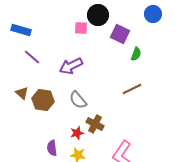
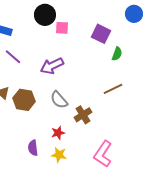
black circle: (98, 15) -> (45, 15), moved
brown cross: (95, 124) -> (83, 115), moved, turned 30

